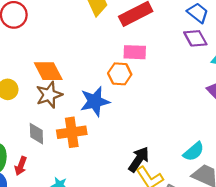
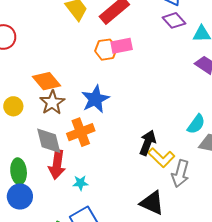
orange hexagon: (120, 74) -> (106, 50), moved
gray diamond: (36, 134) -> (49, 141), size x1.4
red arrow: (21, 166) -> (57, 165), moved, size x1.6

